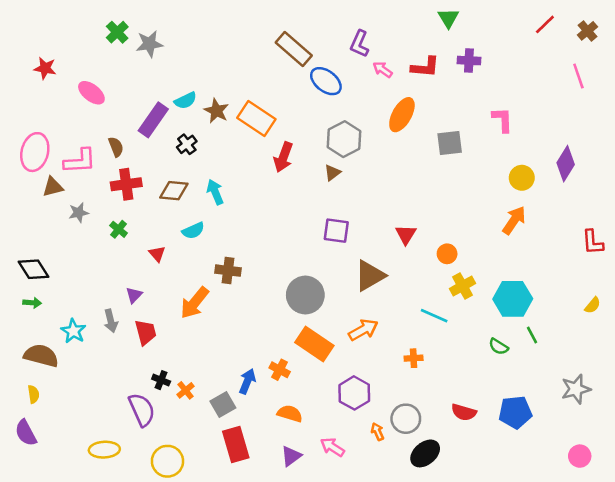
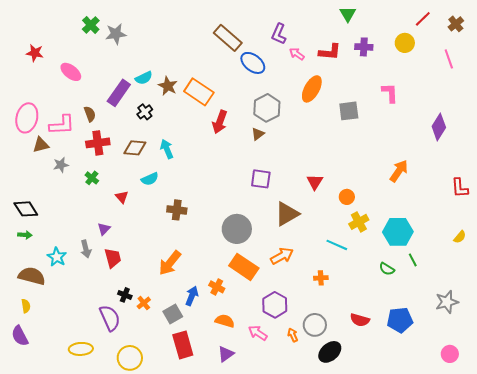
yellow circle: (522, 178) -> (405, 43), moved
orange arrow: (195, 303) -> (170, 263), moved
pink arrow: (332, 447) -> (258, 333), moved

